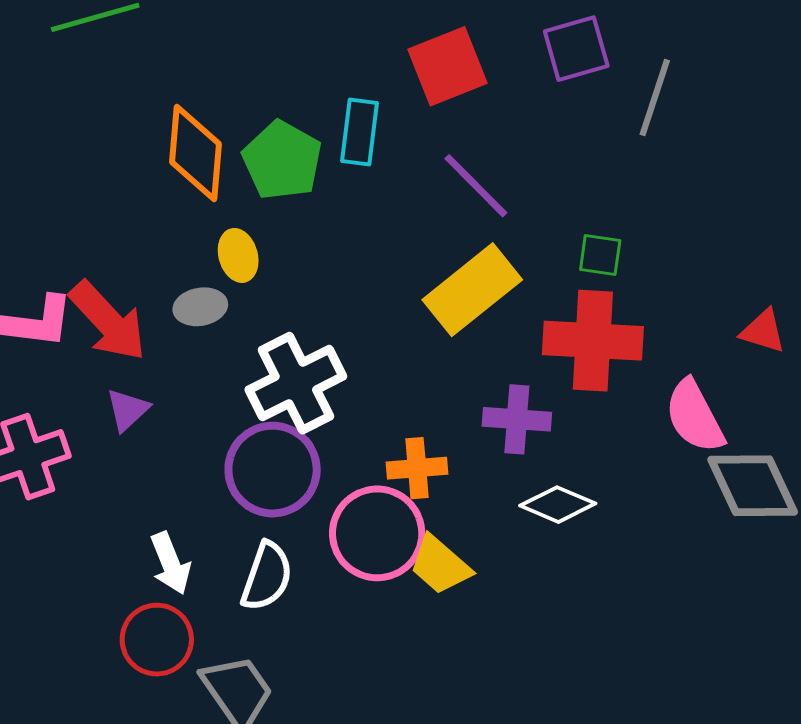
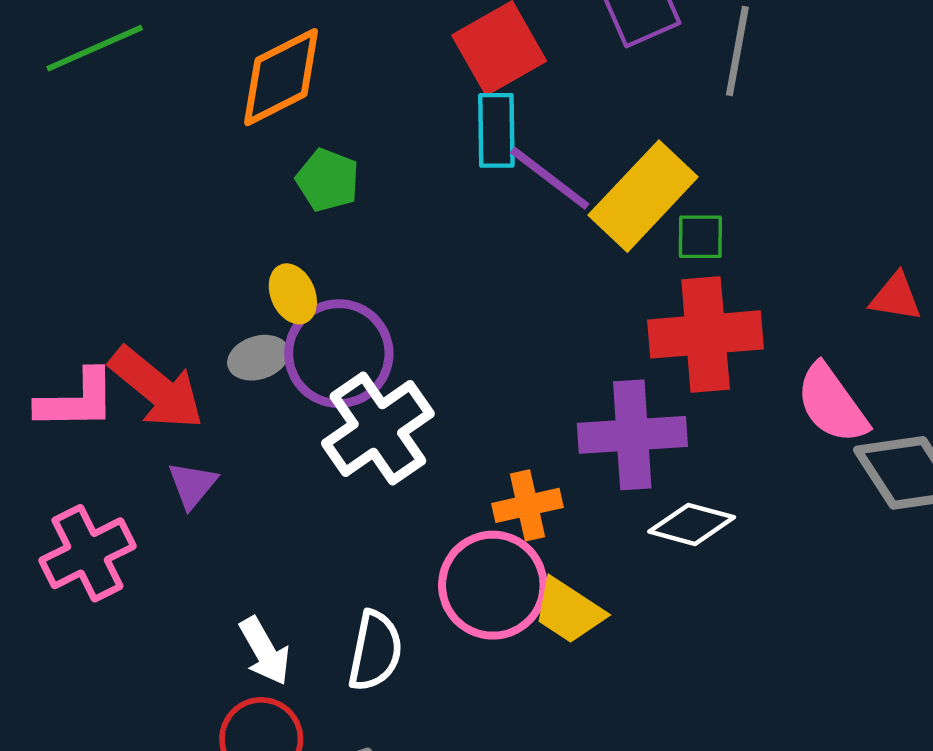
cyan rectangle: (359, 132) -> (496, 130), moved
orange diamond: (196, 153) -> (281, 77), moved, turned 66
green pentagon: (282, 160) -> (328, 180), size x0.7
yellow rectangle: (472, 290) -> (643, 196), moved
purple cross: (517, 419) -> (632, 435), size x1.4
purple circle: (273, 470) -> (339, 354), moved

